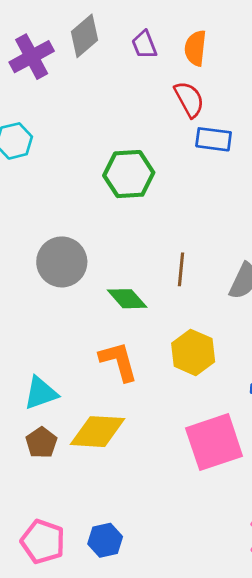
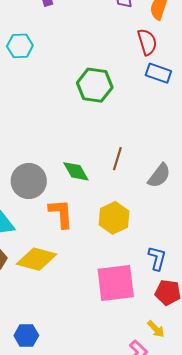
gray circle: (62, 262) -> (29, 181), moved

